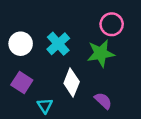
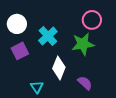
white circle: (21, 44) -> (17, 24), moved
purple square: (22, 83) -> (20, 51), moved, turned 30

